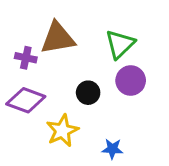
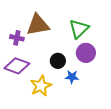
blue star: (112, 149) -> (72, 77), moved

